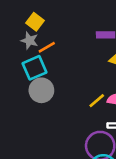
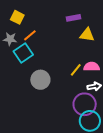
gray star: (29, 40) -> (10, 39), moved
gray circle: (41, 90) -> (40, 80), moved

